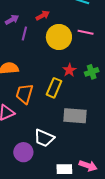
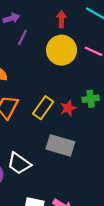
red arrow: (43, 16) -> (61, 19), moved, turned -72
red star: (69, 70) -> (68, 108), moved

